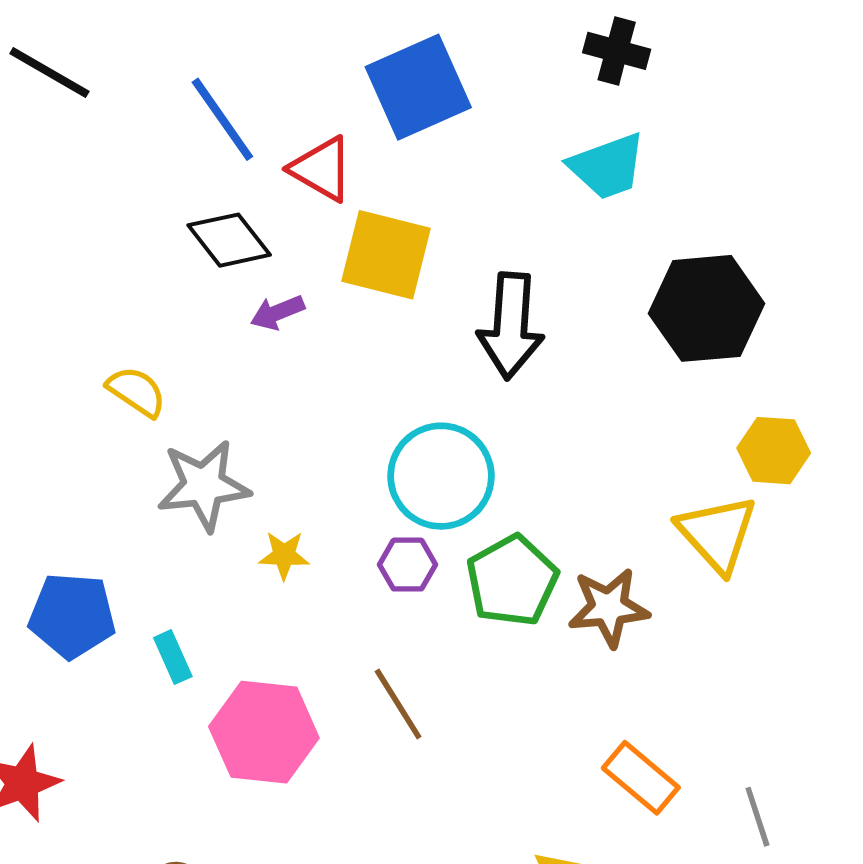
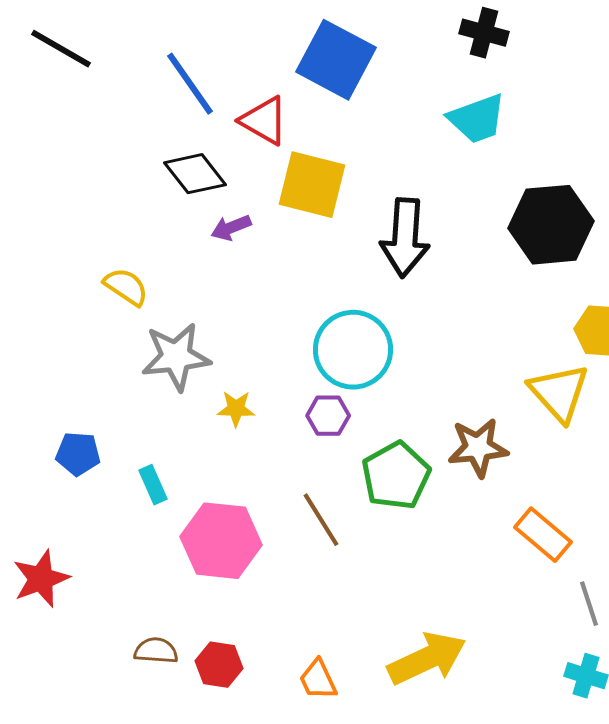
blue square: (418, 87) -> (336, 60), turned -38
green pentagon: (512, 581) -> (396, 476), moved
blue pentagon: (72, 616) -> (78, 454), size x0.7
orange rectangle: (641, 778) -> (543, 535), moved

